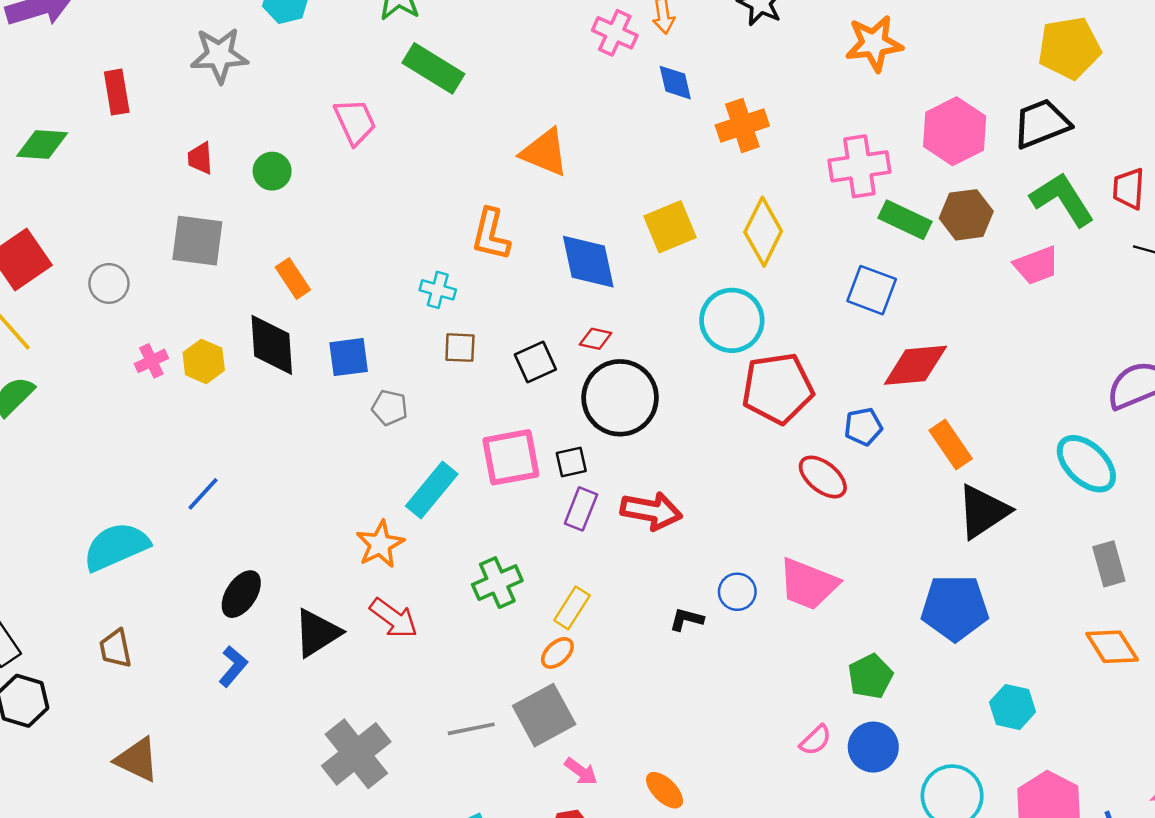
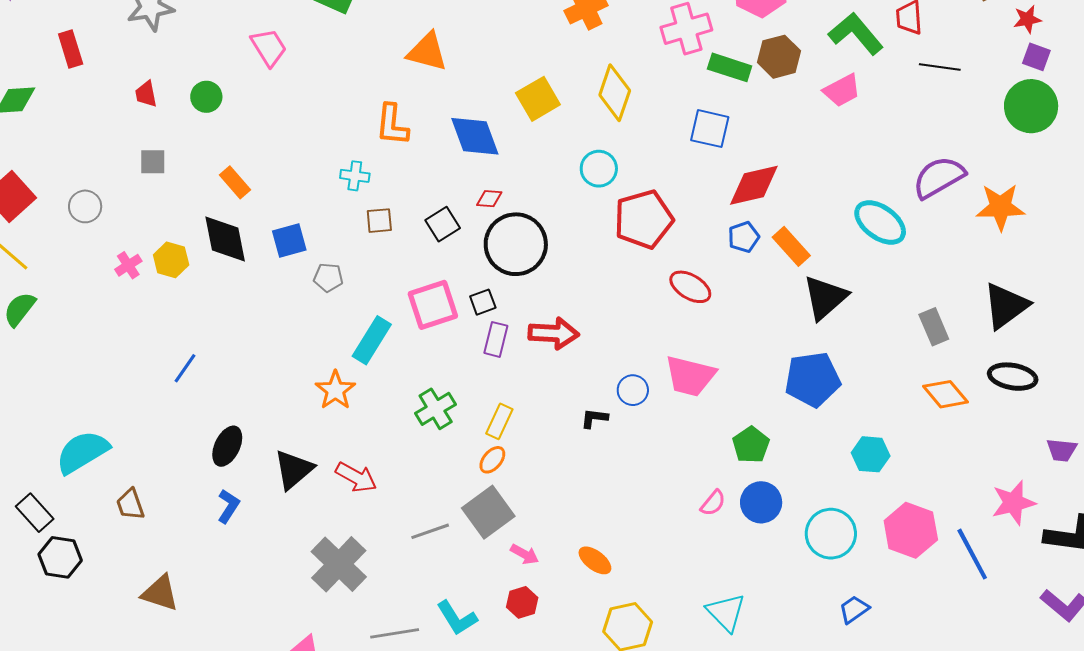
gray square: (197, 241) -> (153, 162), size x0.6
cyan circle: (732, 320) -> (599, 169), size x0.7
blue pentagon: (863, 427) -> (744, 237), moved
cyan ellipse: (1086, 464) -> (880, 223), moved
cyan semicircle: (116, 547) -> (82, 452), moved
red arrow: (394, 618) -> (356, 477), moved

